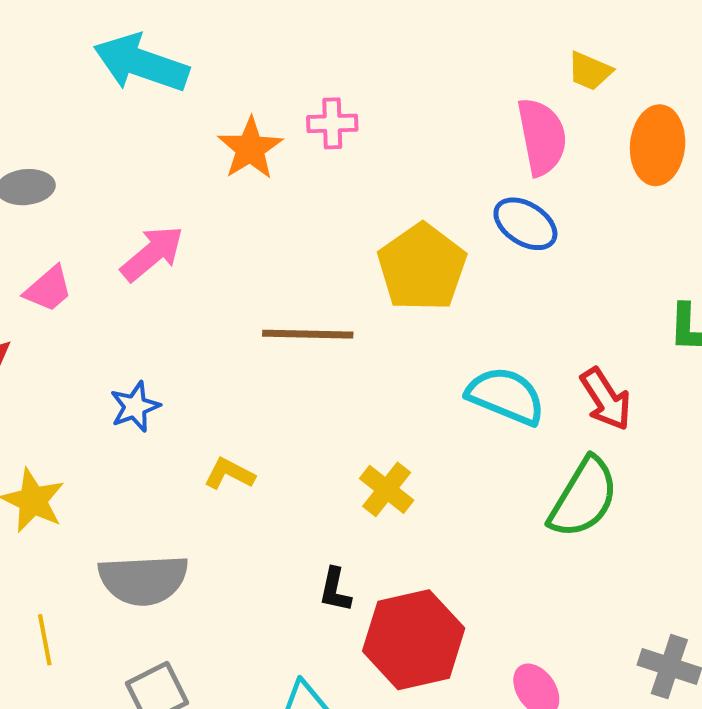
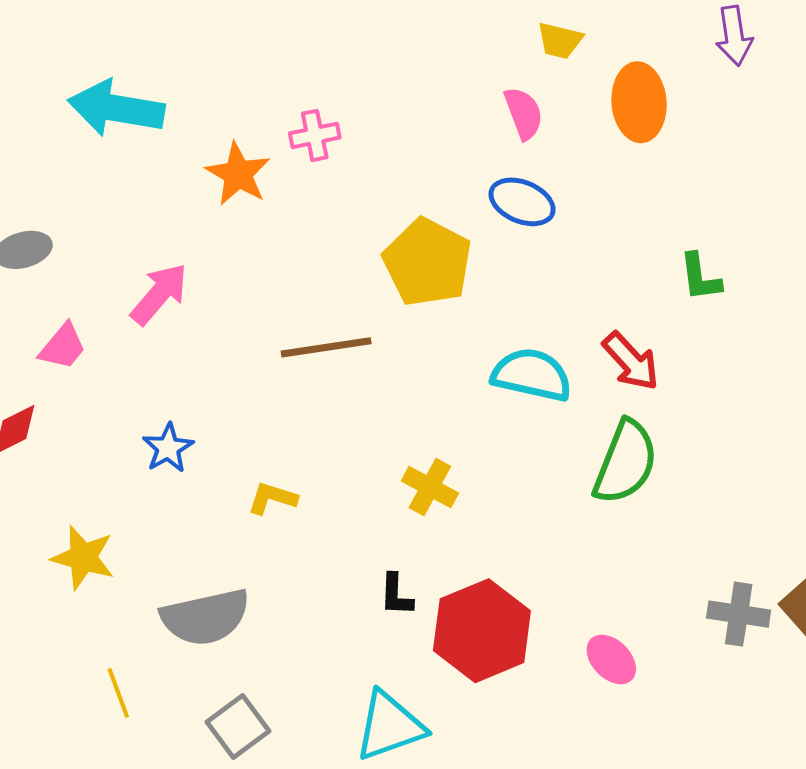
pink semicircle: (542, 137) -> (524, 113), size x0.7

